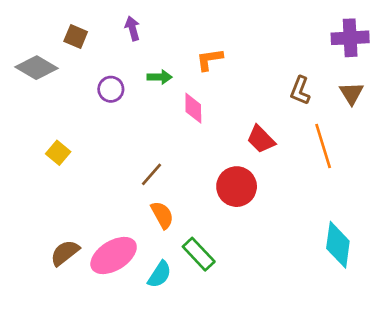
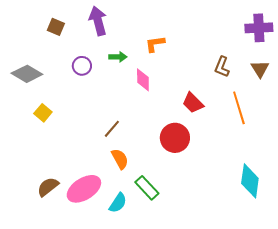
purple arrow: (132, 28) -> (98, 21), size x1.6
gray diamond: (37, 68) -> (27, 74), moved

